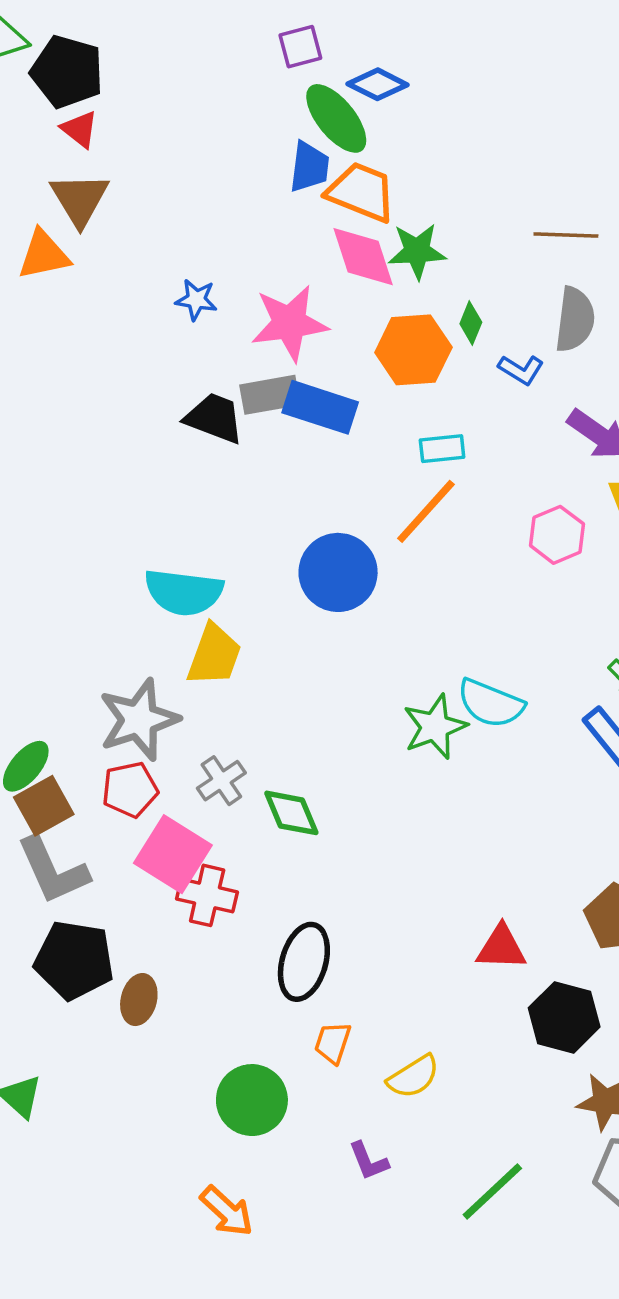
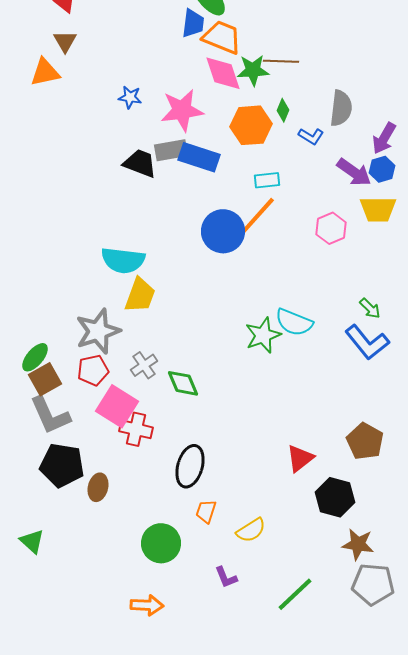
brown triangle: (80, 199) -> (65, 41), size x0.7
brown line: (566, 235) -> (281, 61), moved
blue circle: (338, 572) -> (223, 231), moved
red triangle: (501, 947) -> (300, 458), turned -40
orange arrow: (227, 1211) -> (147, 605), turned -40

